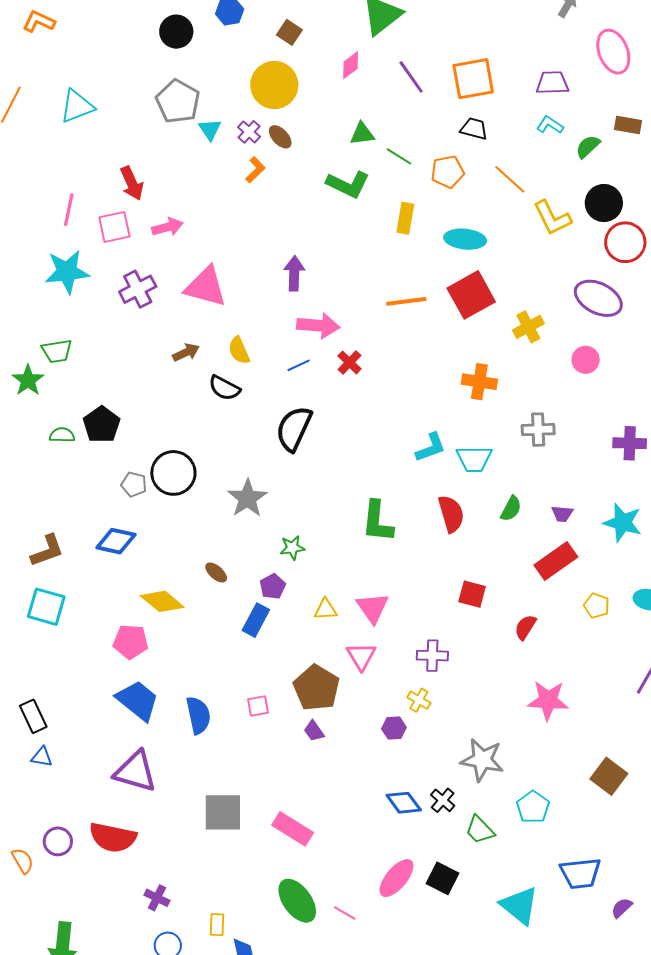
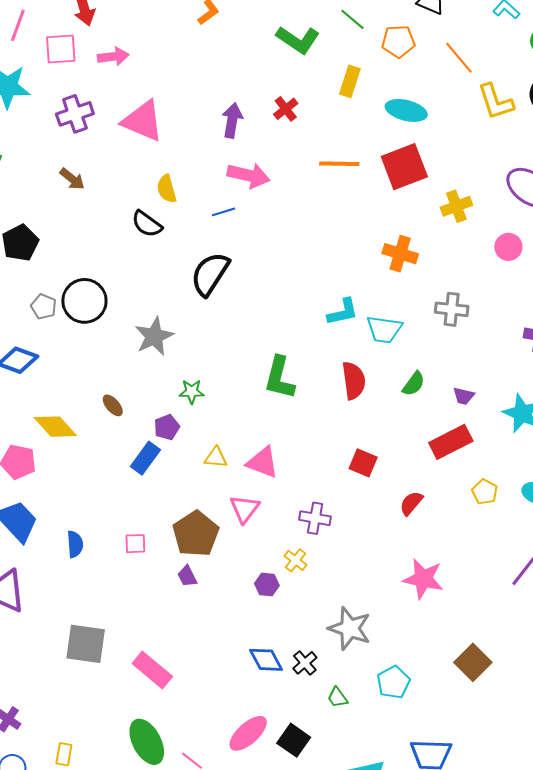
brown arrow: (186, 352) -> (72, 179), moved, turned 56
red cross: (350, 362) -> (286, 109), moved
pink triangle: (373, 608) -> (263, 462), turned -42
blue semicircle: (198, 715) -> (75, 544), size x0.7
green trapezoid: (480, 830) -> (337, 698), size x0.7

